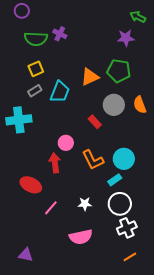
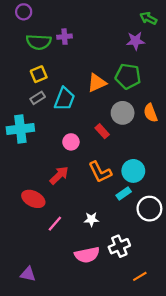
purple cross: (60, 34) -> (65, 37), turned -32
pink circle: (66, 143) -> (71, 142), moved
red arrow: (55, 163) -> (59, 175), turned 54
white circle: (120, 204) -> (149, 209), moved
white cross: (127, 228) -> (119, 246), moved

